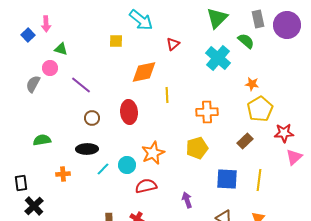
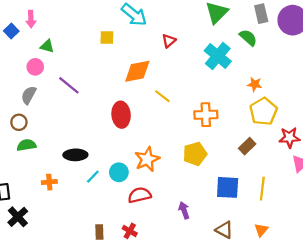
gray semicircle: (33, 84) -> (29, 95), moved
yellow line: (167, 95) -> (162, 96), turned -49
brown circle: (92, 118) -> (19, 122), moved

